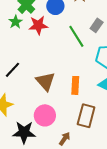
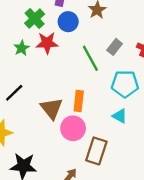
green star: (16, 22) -> (22, 48), moved
orange rectangle: (75, 85) -> (79, 101), moved
pink circle: (45, 115) -> (73, 128), moved

